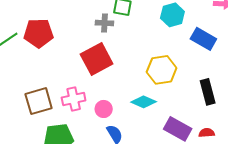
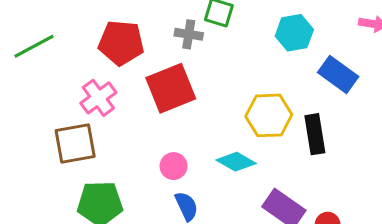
red pentagon: (38, 33) -> (121, 43), moved
black rectangle: (208, 92) -> (315, 134), moved
pink cross: (74, 99) -> (98, 98), moved, turned -30

